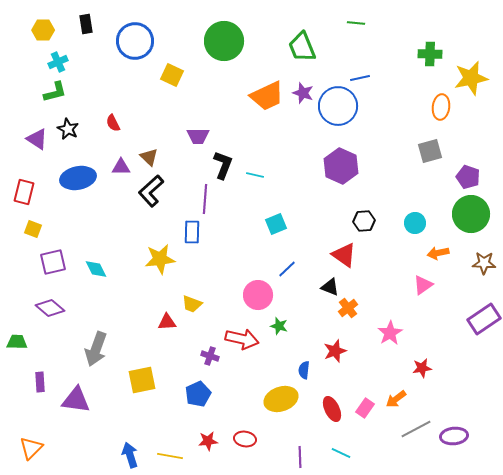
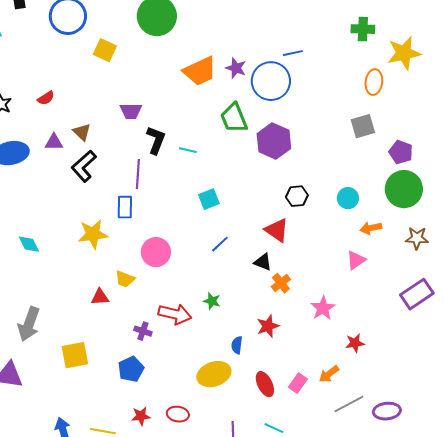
green trapezoid: (302, 47) -> (234, 118), moved
red semicircle: (113, 123) -> (46, 98), turned -96
pink circle: (258, 295) -> (156, 252), moved

